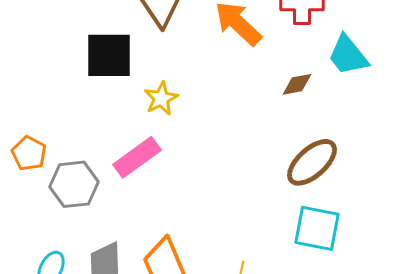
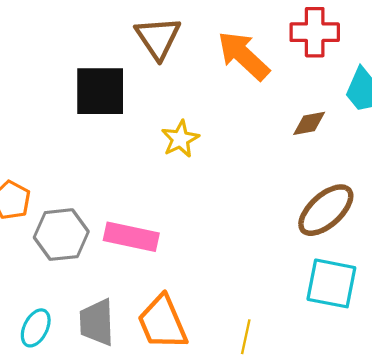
yellow star: (161, 98) -> (180, 139), moved
pink rectangle: (137, 157) -> (131, 237), moved, turned 48

